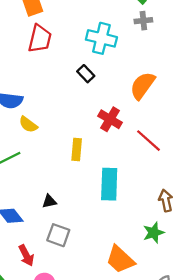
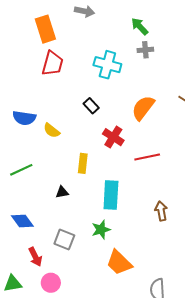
black rectangle: (86, 74) -> (91, 106), moved
yellow semicircle: (28, 125) -> (52, 131), moved
red line: (149, 141) -> (147, 157), turned -55
black triangle: (49, 201) -> (62, 192), moved
green star: (154, 233) -> (101, 230), moved

